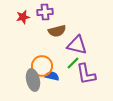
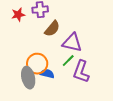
brown semicircle: (57, 31) -> (52, 29), turned -36
purple L-shape: (86, 74) -> (81, 72), turned 30

